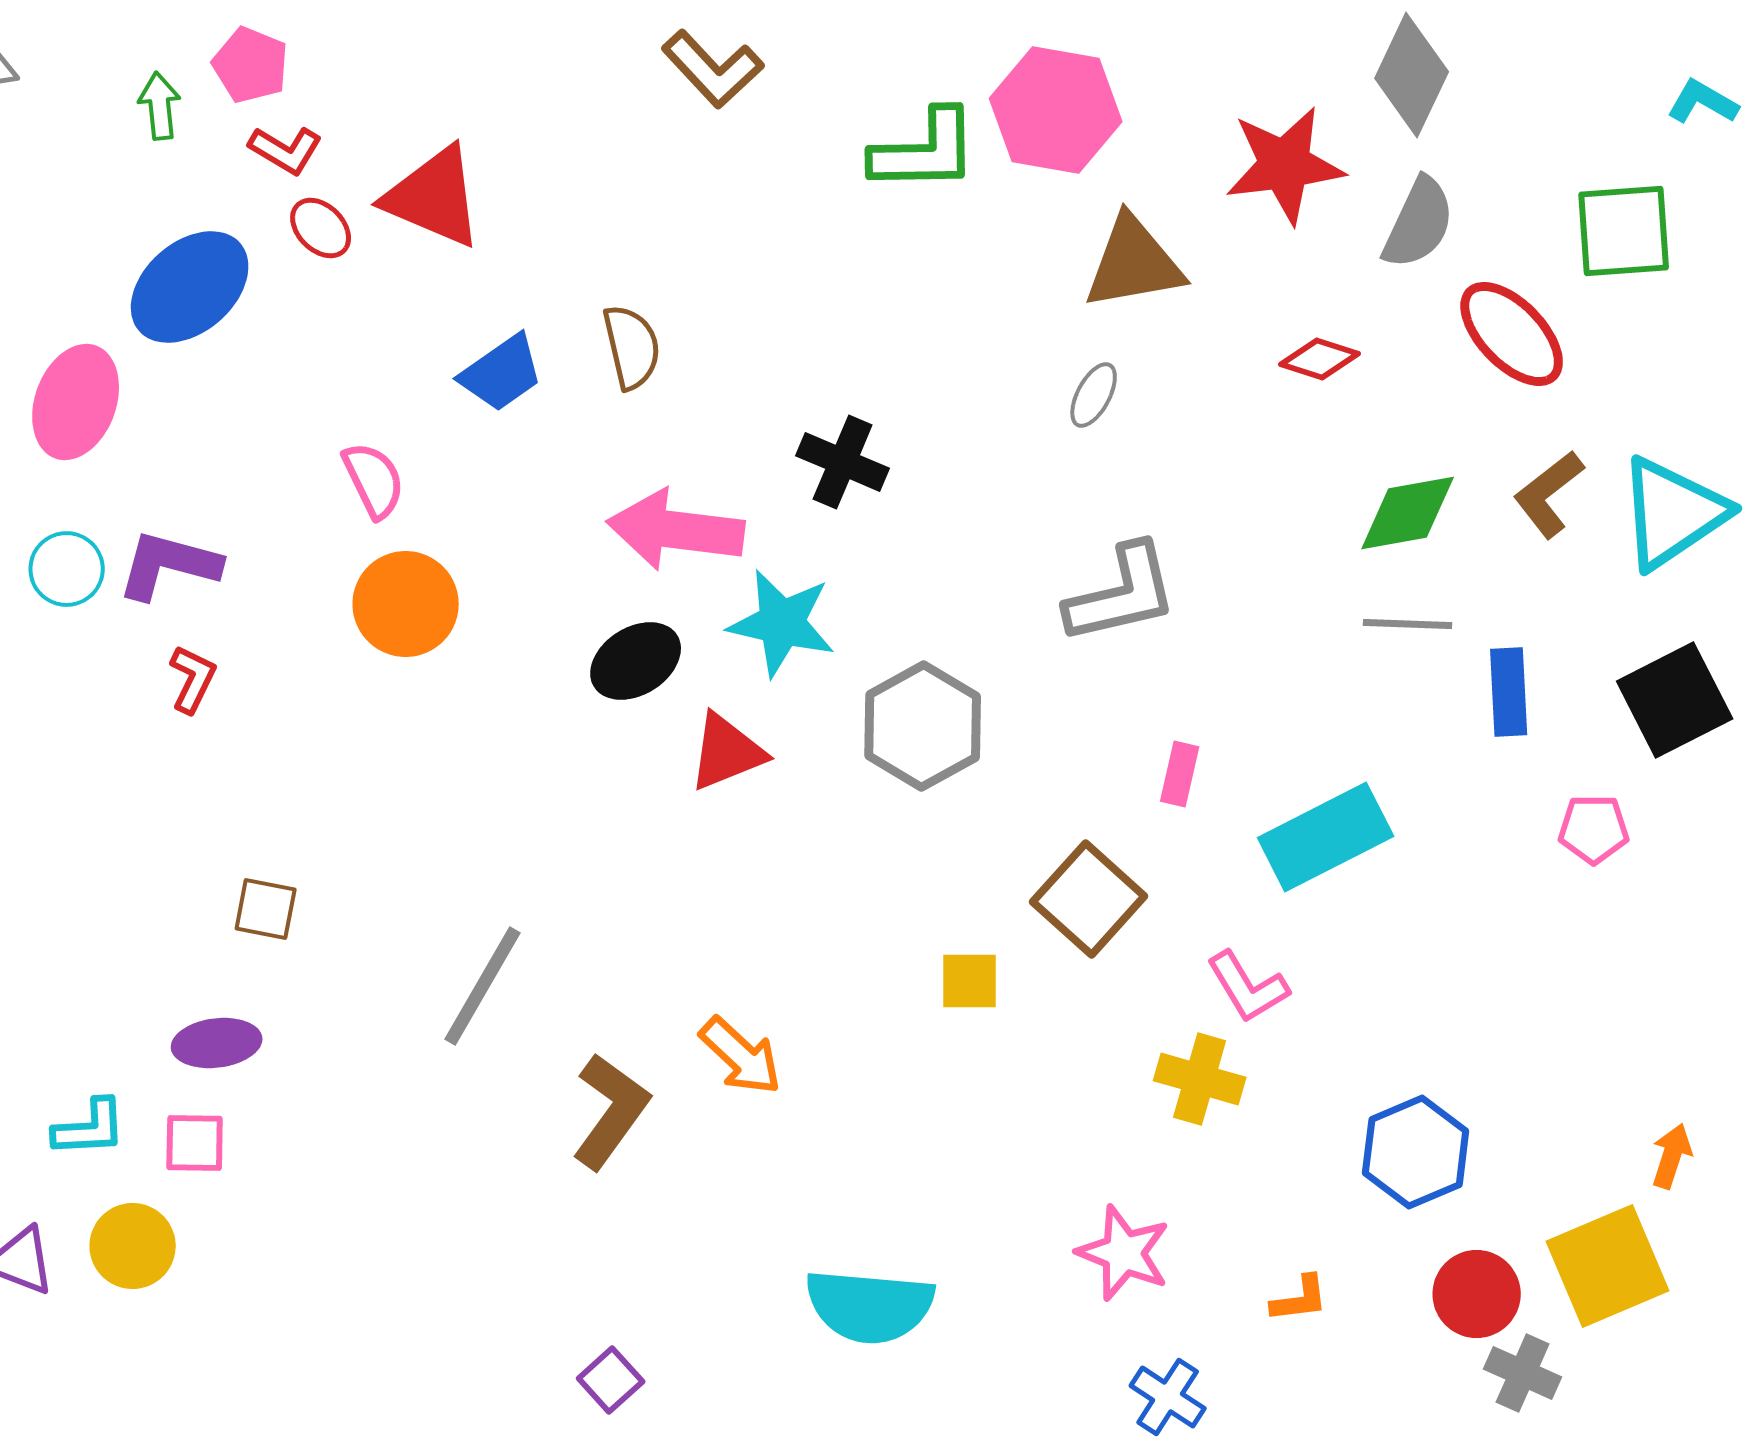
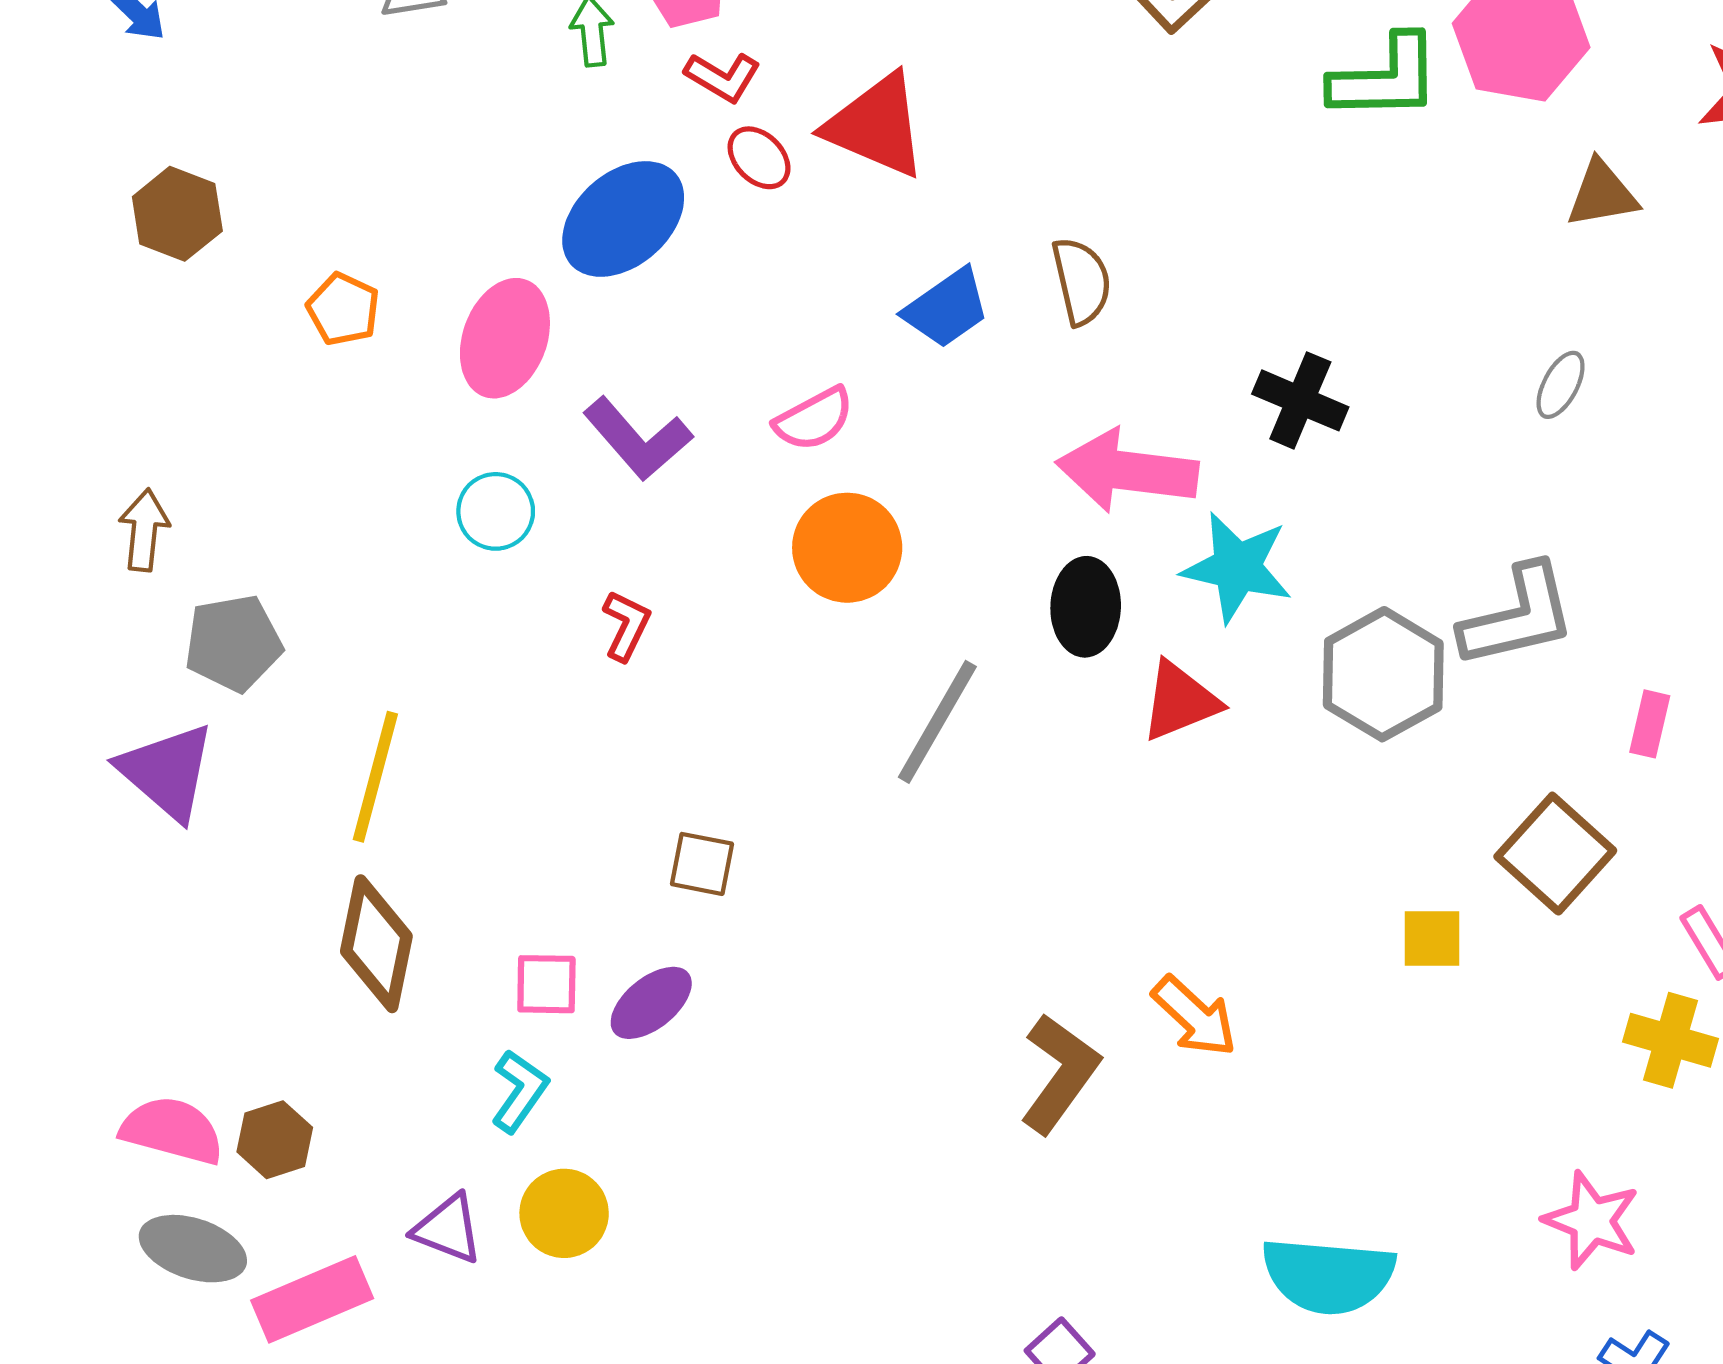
brown triangle: (1134, 263) -> (1602, 194), size x0.7
gray ellipse: (1094, 395) -> (1561, 385), moved
pink semicircle: (374, 480) -> (814, 419), turned 88
purple L-shape: (169, 565) -> (638, 439), moved, turned -146
gray L-shape: (1122, 594) -> (1518, 616), moved
black ellipse: (636, 661) -> (1086, 607), turned -56
gray line: (483, 986) -> (937, 722), moved
purple ellipse: (217, 1043) -> (651, 1003), turned -32
cyan L-shape: (90, 1128) -> (519, 1091), turned -52
pink square: (195, 1143) -> (546, 984), moved

